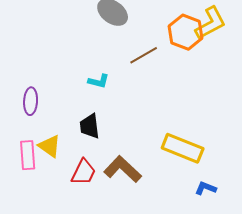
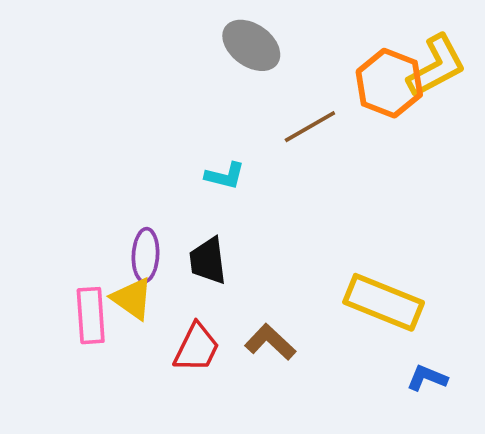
purple ellipse: (31, 101) -> (146, 255), moved
brown L-shape: (123, 169) -> (270, 342), size x0.7

